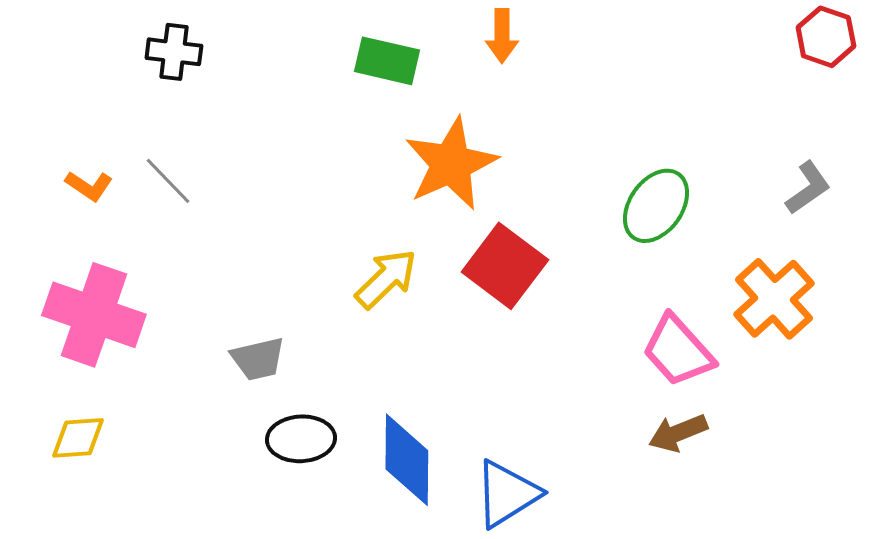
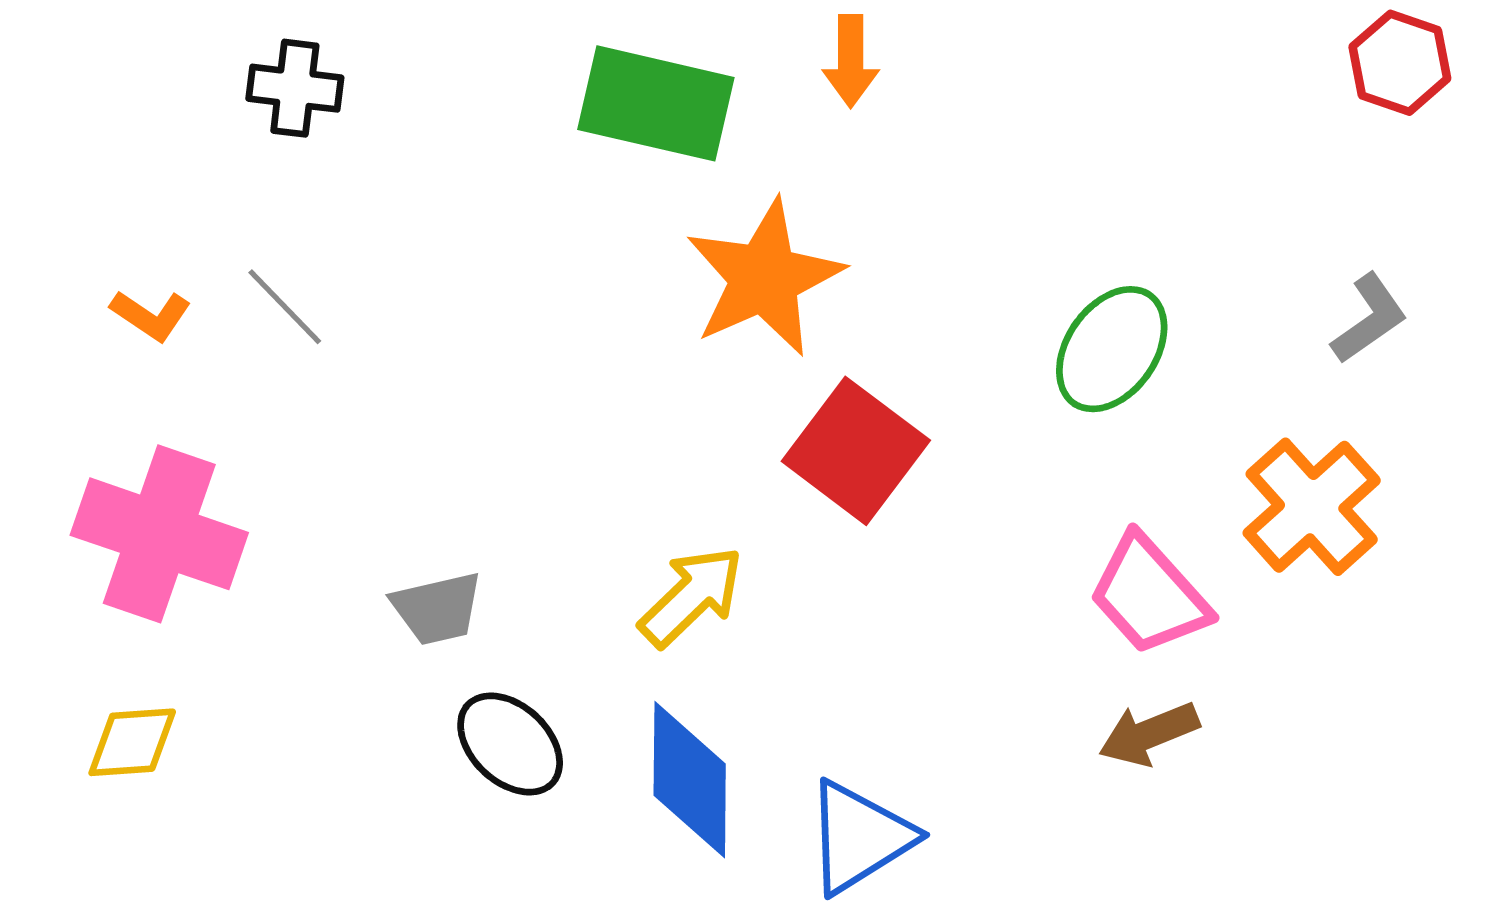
green rectangle: (387, 61) -> (656, 103), size x1.4
yellow arrow: (386, 279) -> (691, 597), moved
black ellipse: (301, 439) -> (510, 744), turned 46

